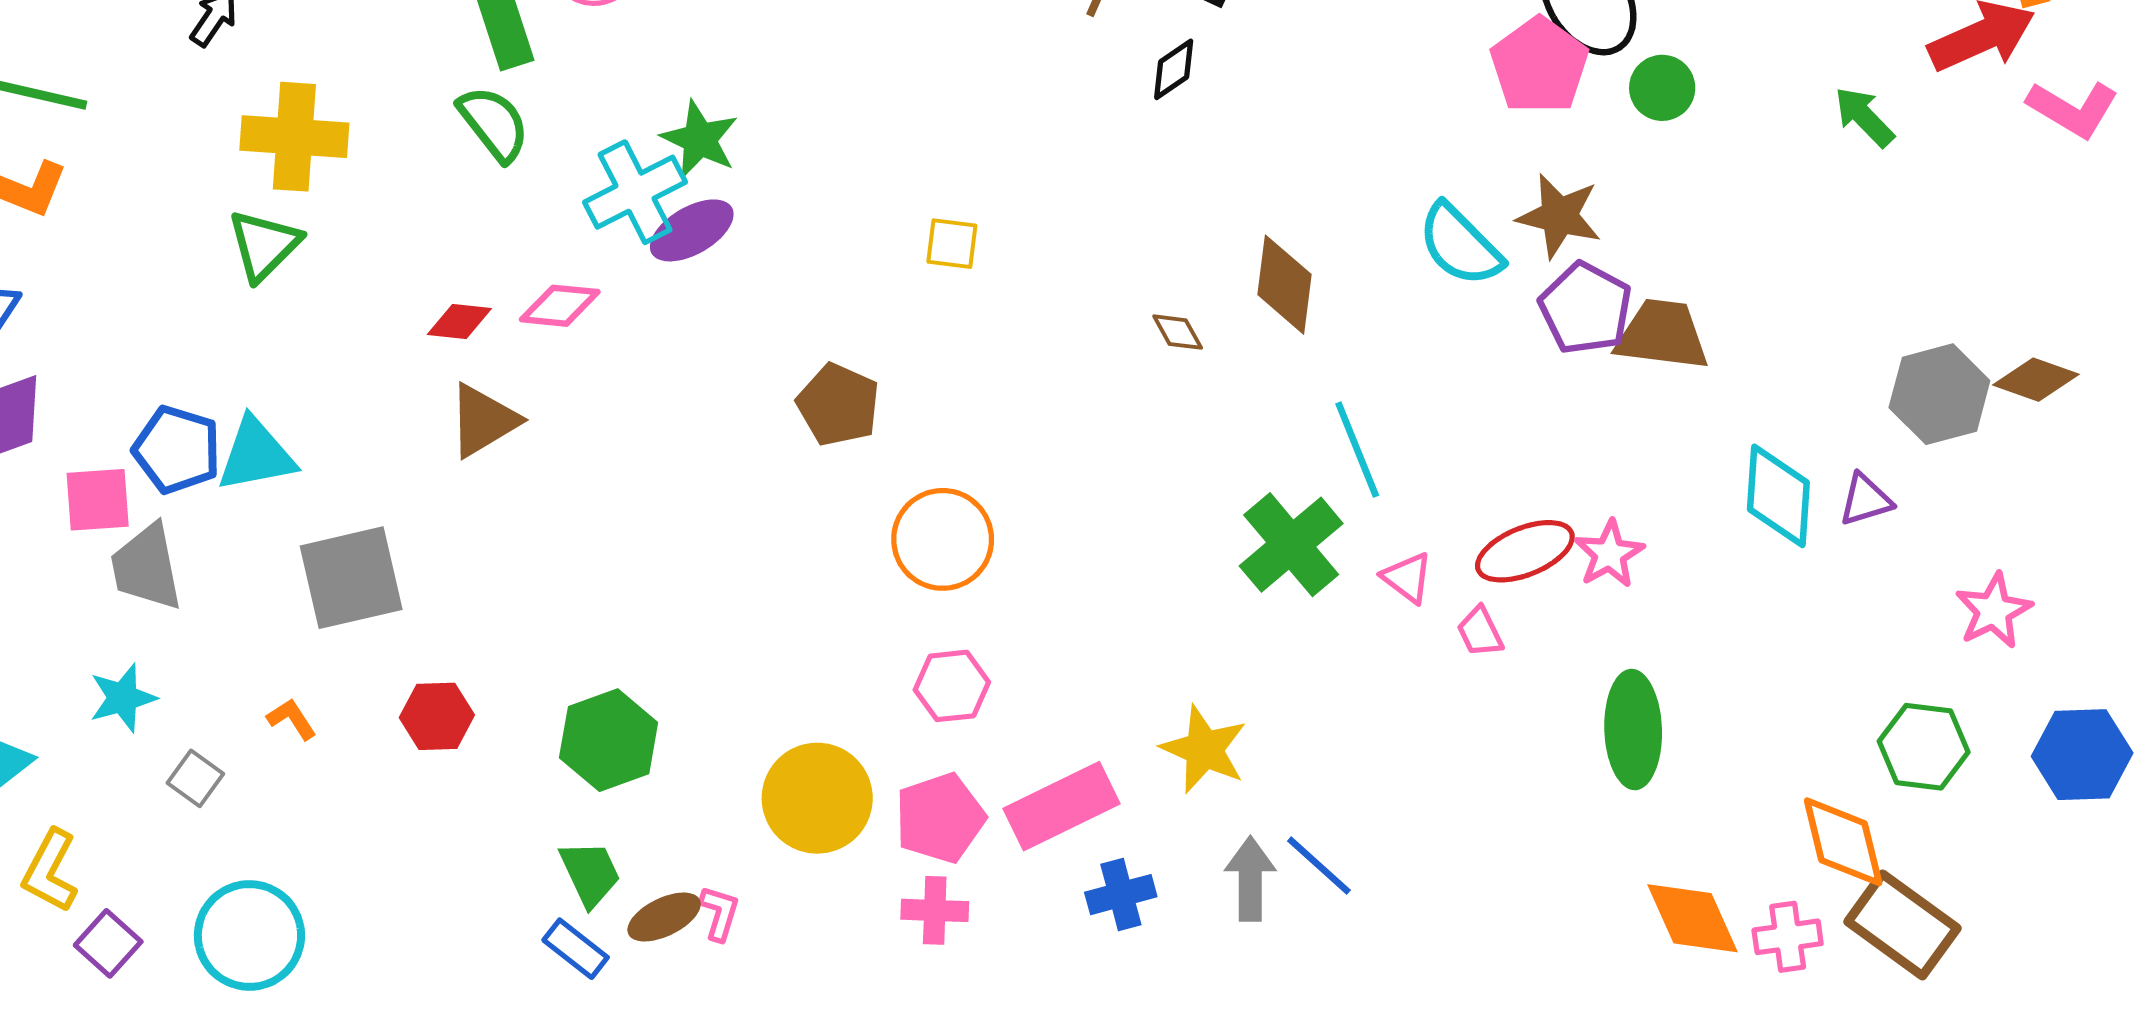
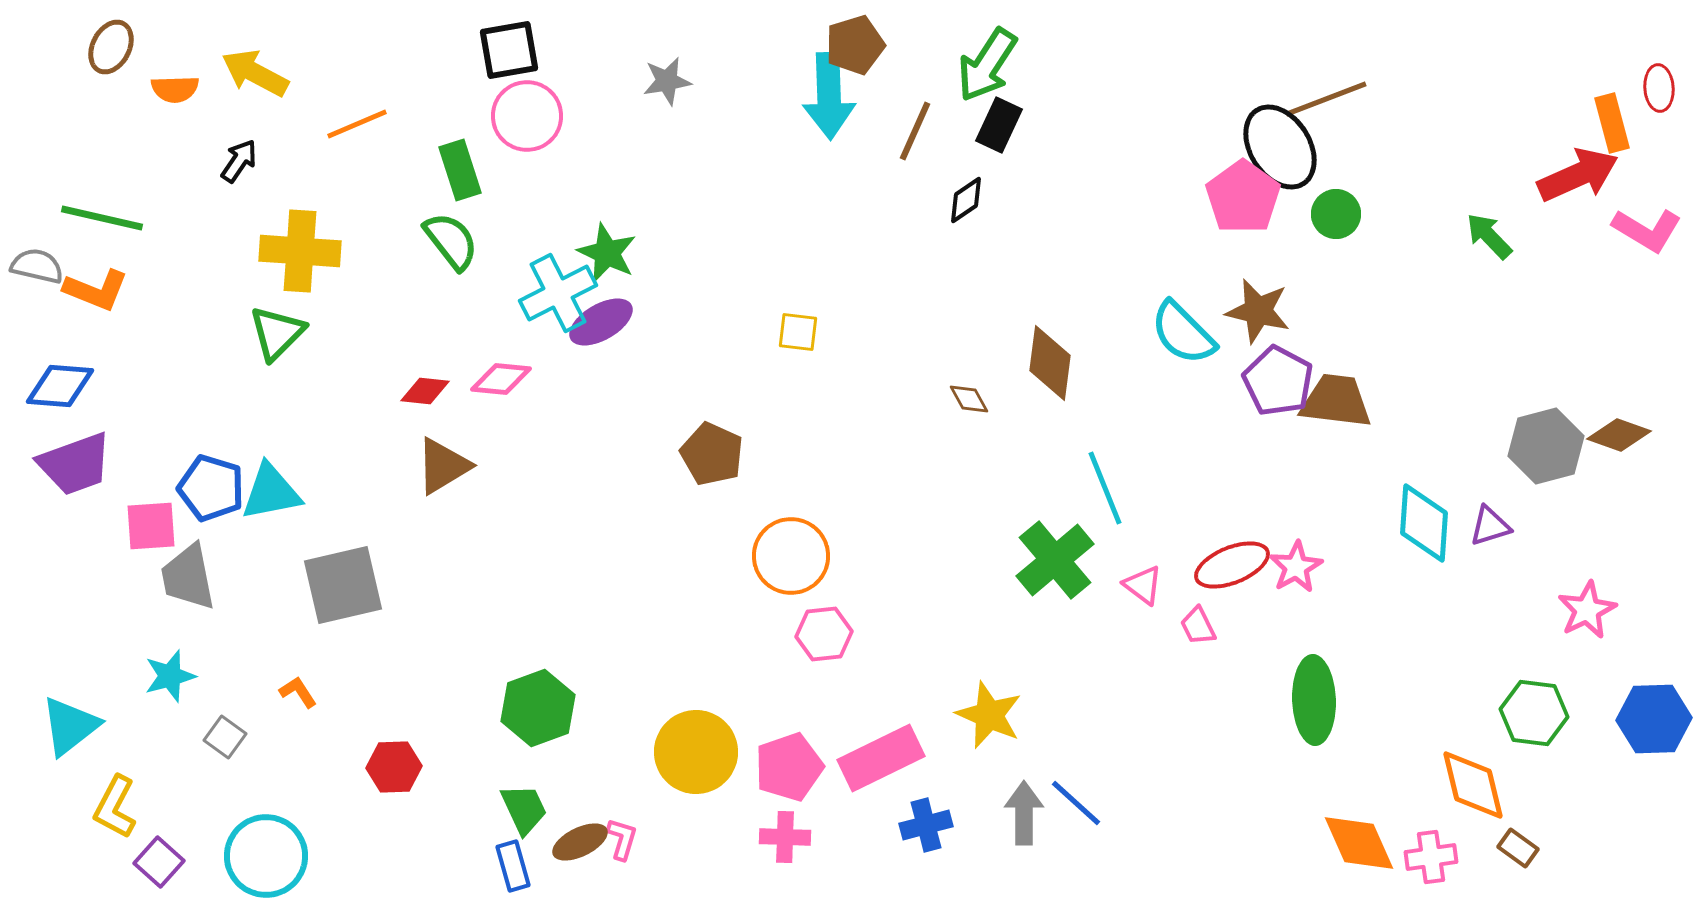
pink hexagon: (952, 686) -> (824, 634), moved
red hexagon: (437, 716) -> (394, 767), moved
brown rectangle: (1902, 925) -> (1518, 848), size x0.5
blue rectangle: (576, 949) -> (513, 866), turned 36

